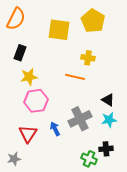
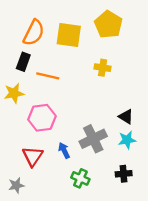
orange semicircle: (16, 19) -> (34, 33), moved
yellow star: (29, 77) -> (14, 93), moved
orange line: (75, 77) -> (48, 76), moved
green cross: (89, 159) -> (80, 178), moved

